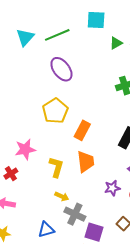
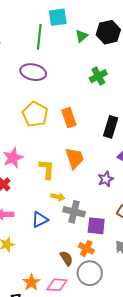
green line: (57, 35) -> (39, 37), moved, turned -50
purple ellipse: (61, 69) -> (33, 72), turned -30
orange rectangle: (82, 130) -> (69, 118), moved, turned -36
blue triangle: (46, 230) -> (40, 220), moved

